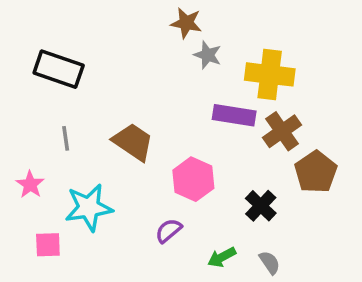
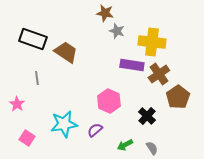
brown trapezoid: (133, 142) -> (66, 52), moved
cyan star: (89, 208) -> (64, 124), moved
pink square: (48, 245) -> (27, 138), turned 35

